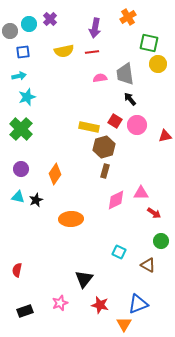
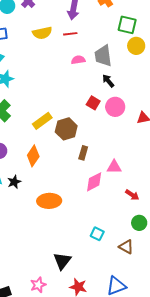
yellow rectangle: (89, 127) -> (42, 121), moved, turned -48
brown hexagon: (104, 147) -> (66, 129), moved
pink triangle: (141, 193) -> (114, 167), moved

